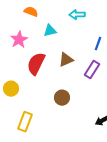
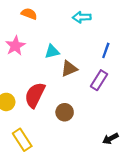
cyan triangle: (50, 31) -> (52, 52), moved
red semicircle: (36, 64) -> (35, 95), moved
yellow rectangle: (25, 122) -> (22, 140), turned -54

